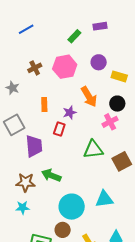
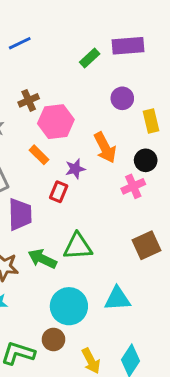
purple rectangle: (100, 26) -> (128, 46), size x1.5
pink hexagon: (65, 67) -> (56, 122), moved
yellow rectangle: (119, 76) -> (151, 121), turned 56
orange rectangle: (44, 105) -> (39, 155), turned -48
green triangle: (93, 150) -> (78, 246), moved

